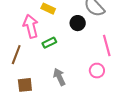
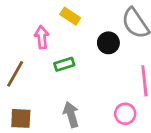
pink arrow: (31, 26) -> (42, 37), size x0.7

